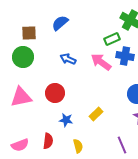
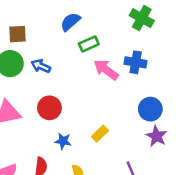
blue semicircle: (60, 23) -> (70, 22), moved
green rectangle: (112, 39) -> (89, 44), moved
blue arrow: (68, 59) -> (41, 66), moved

